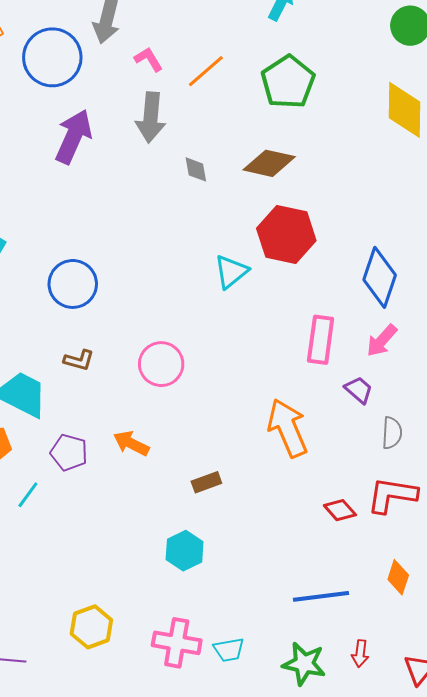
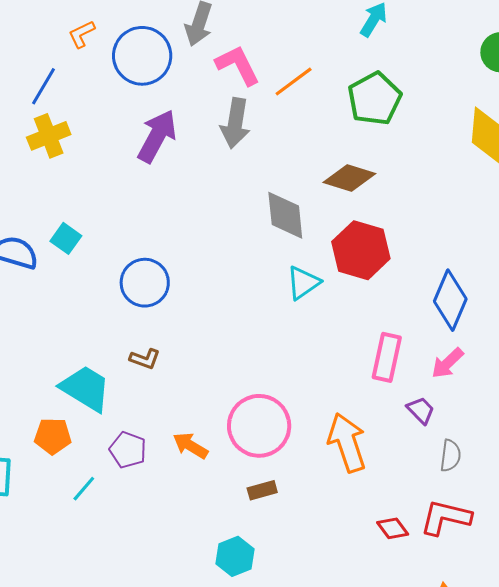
pink L-shape: (149, 59) -> (238, 65), size x1.6
gray diamond: (196, 169) -> (285, 215), moved, size x1.8
pink circle: (161, 364) -> (259, 426), moved, size x1.4

